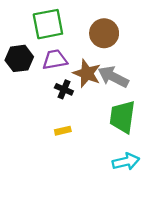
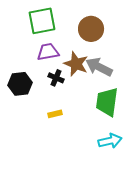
black hexagon: (19, 58) -> (20, 84), moved

